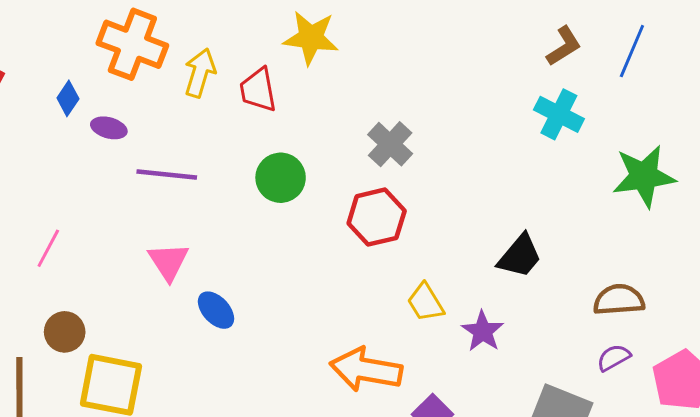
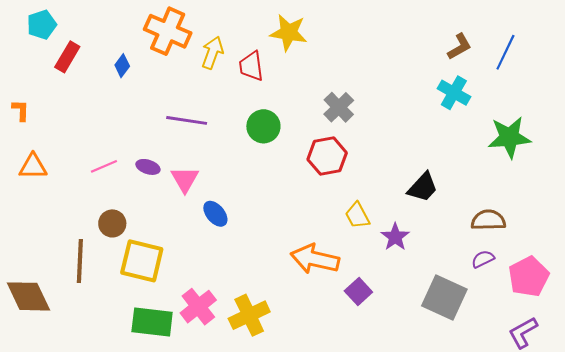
purple ellipse: (109, 128) -> (148, 167), moved
pink line: (48, 248) -> (104, 166), turned 36

